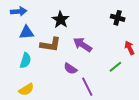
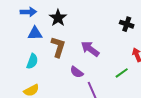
black star: (61, 20) -> (58, 18), moved
brown L-shape: (50, 45) -> (58, 47), turned -85

